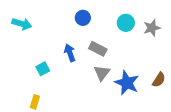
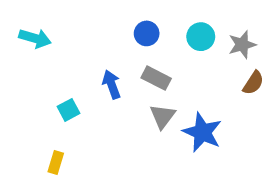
blue circle: (83, 18) -> (147, 33), moved
brown semicircle: (159, 80) -> (253, 83), moved

